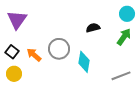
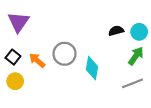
cyan circle: (127, 14) -> (139, 32), moved
black semicircle: (93, 28) -> (116, 31), moved
green arrow: (124, 37) -> (136, 56), moved

